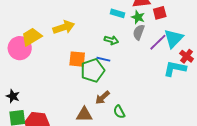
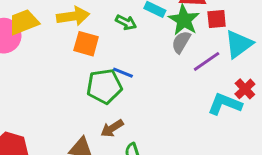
green star: (138, 17) -> (184, 20), size x1.5
cyan triangle: (174, 38) -> (239, 44), moved
green arrow: (111, 40) -> (126, 22), moved
orange square: (77, 59) -> (86, 44), moved

